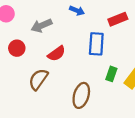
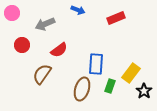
blue rectangle: (96, 44) -> (96, 64), moved
green rectangle: (111, 74) -> (110, 86), moved

